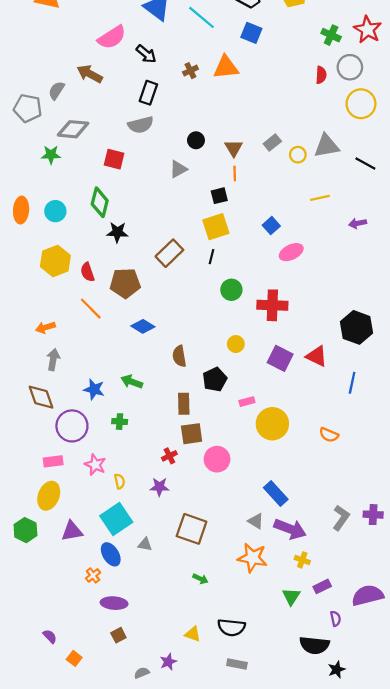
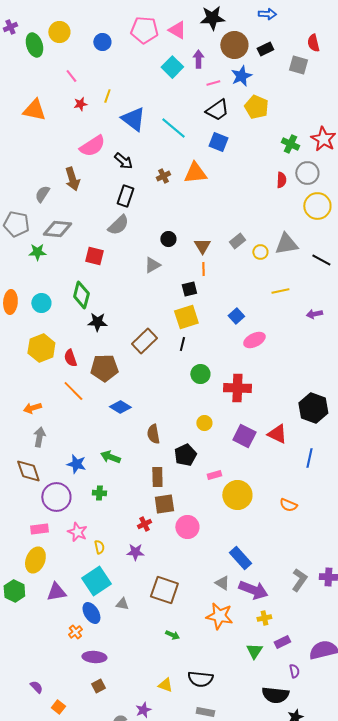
brown arrow: (90, 74) -> (72, 179), turned -135
gray pentagon: (28, 108) -> (16, 224), moved
gray semicircle: (141, 125) -> (118, 225), turned -30
yellow cross: (302, 560) -> (264, 618), turned -32

